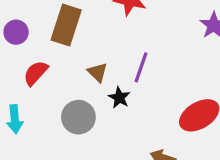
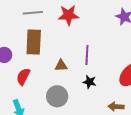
brown triangle: (98, 72) -> (61, 65), turned -32
black star: (119, 98) -> (89, 82), moved

